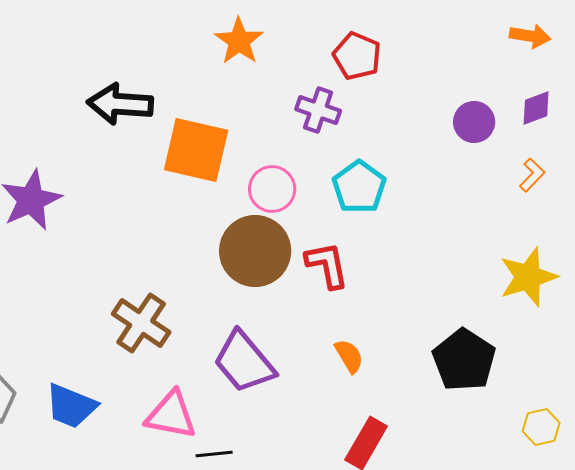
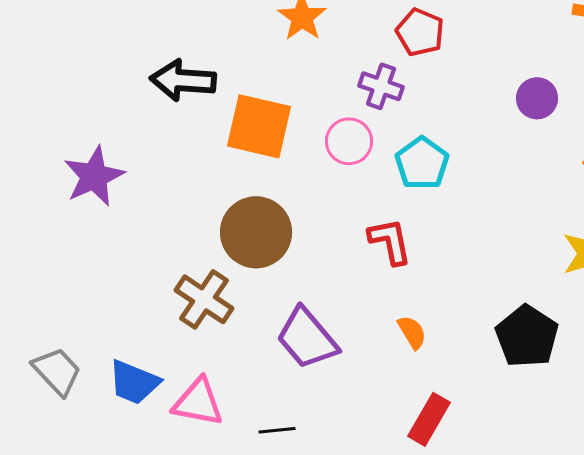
pink circle: (272, 189) -> (349, 141), moved
brown circle: (255, 251) -> (256, 232), moved
pink triangle: (171, 415) -> (198, 402), moved

